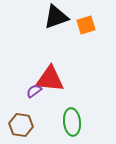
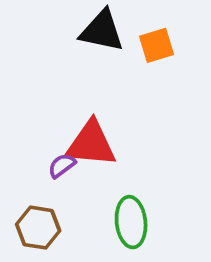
black triangle: (56, 17) -> (102, 31), turned 32

